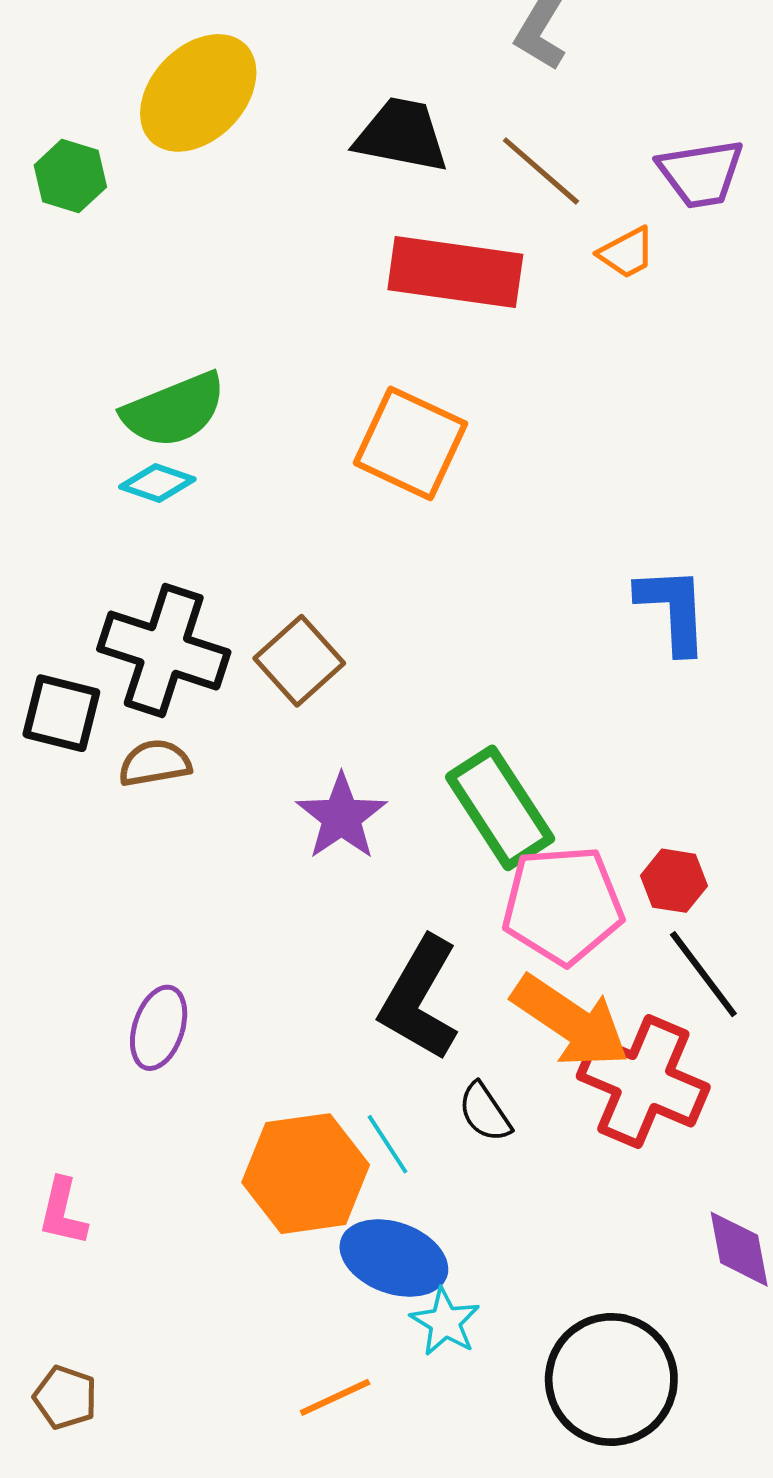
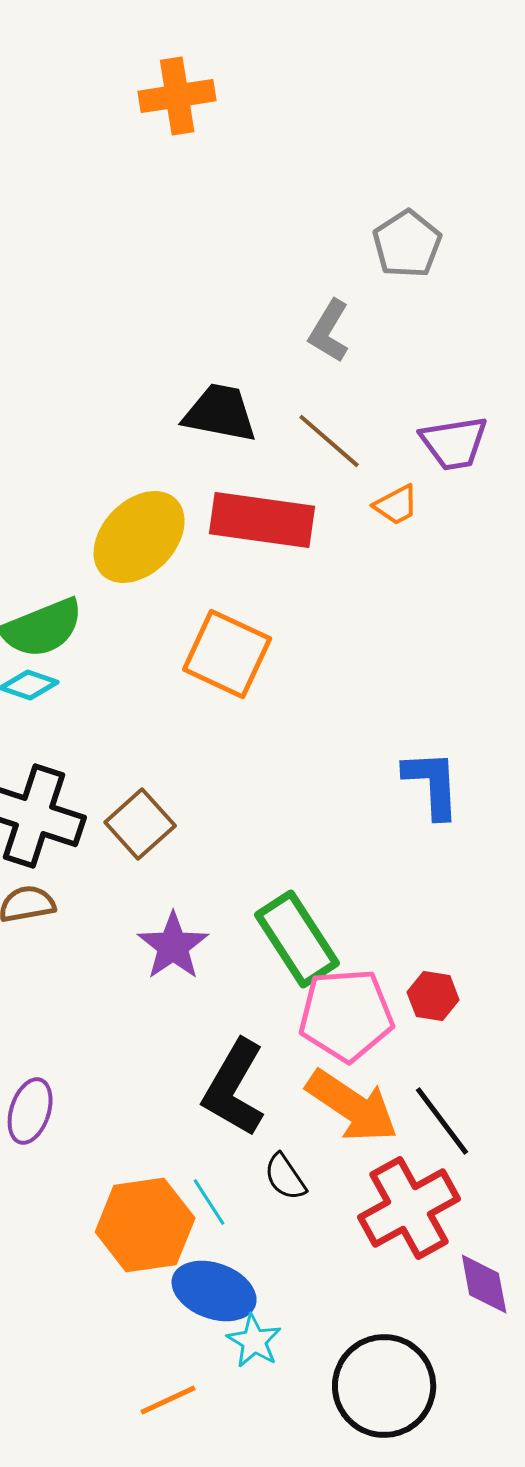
yellow ellipse: (198, 93) -> (139, 537), moved
black line: (703, 974) -> (442, 1121), moved
red cross: (643, 1082) -> (409, 1208), moved, turned 38

